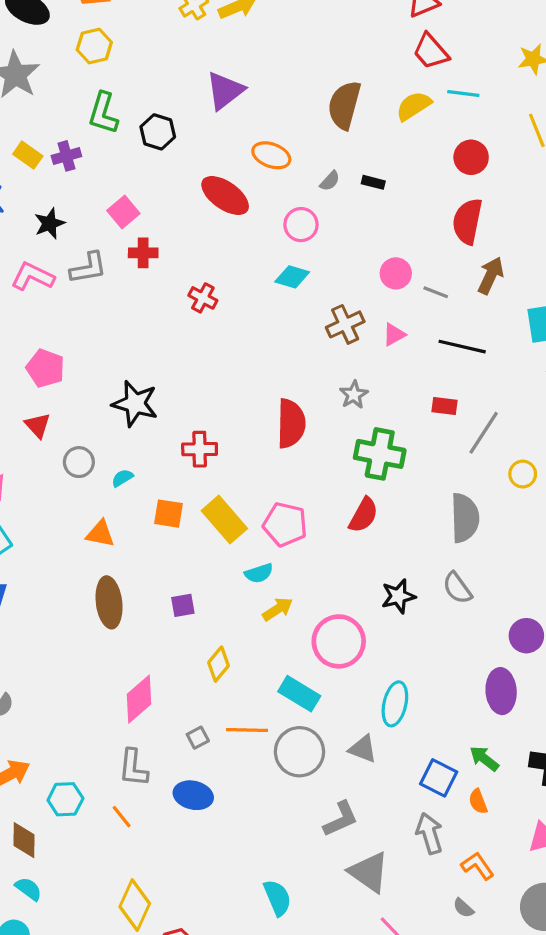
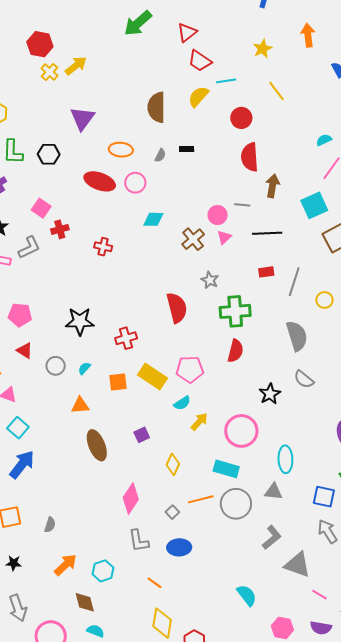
pink circle: (301, 225) -> (135, 183), moved
pink circle: (396, 273) -> (218, 215), moved
orange line: (122, 817) -> (155, 583), moved

